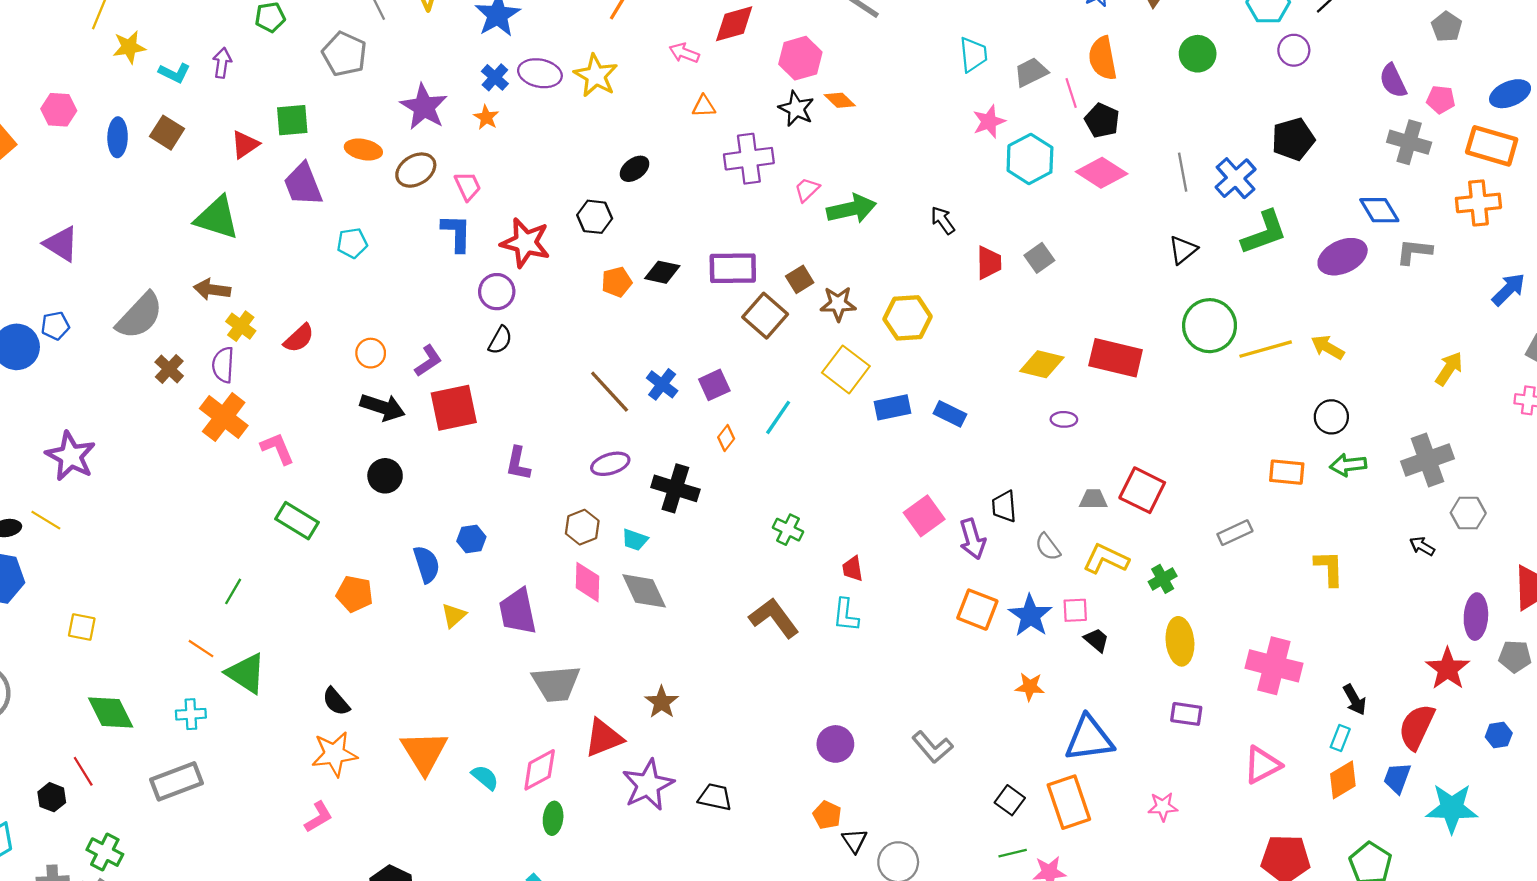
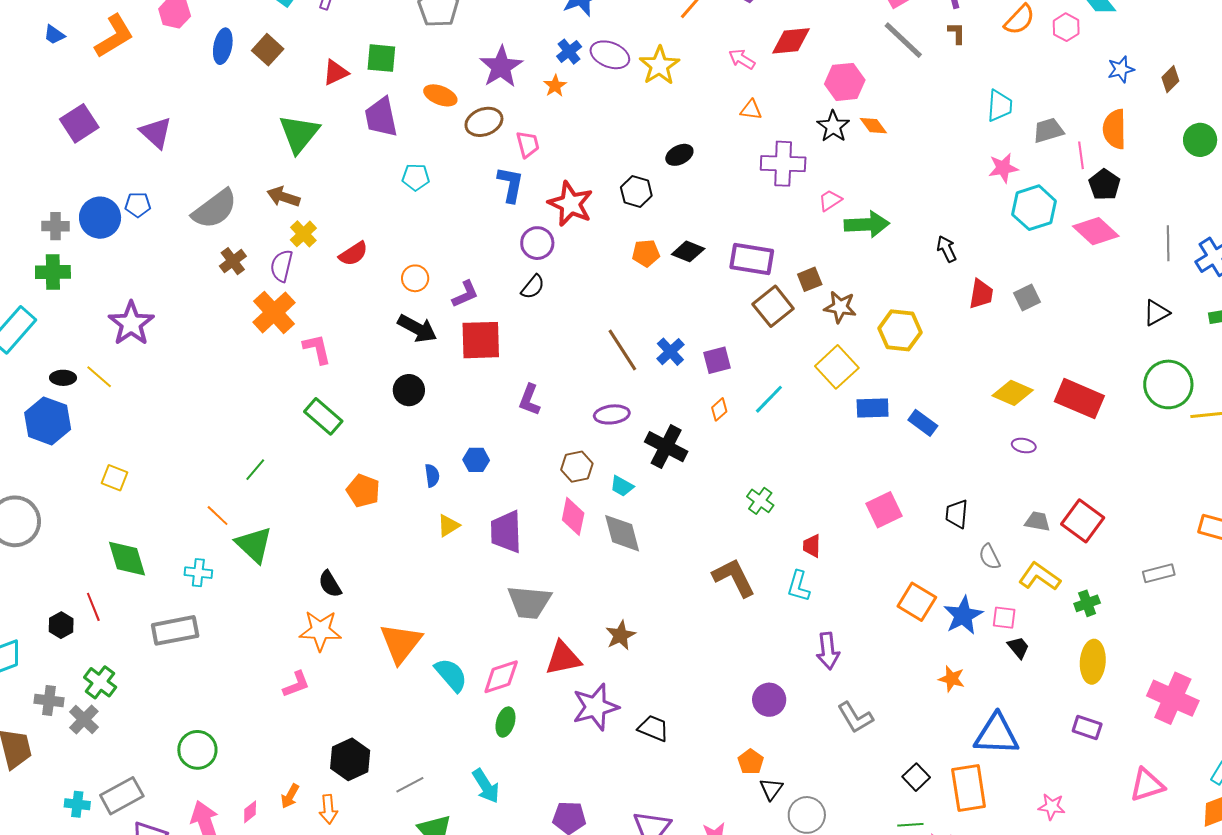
green triangle: (217, 218) -> (299, 134), turned 42
purple arrow: (972, 539) -> (828, 651), moved
blue semicircle: (427, 564) -> (432, 476), size x0.7
cyan semicircle: (485, 777) -> (451, 675), size x1.4

